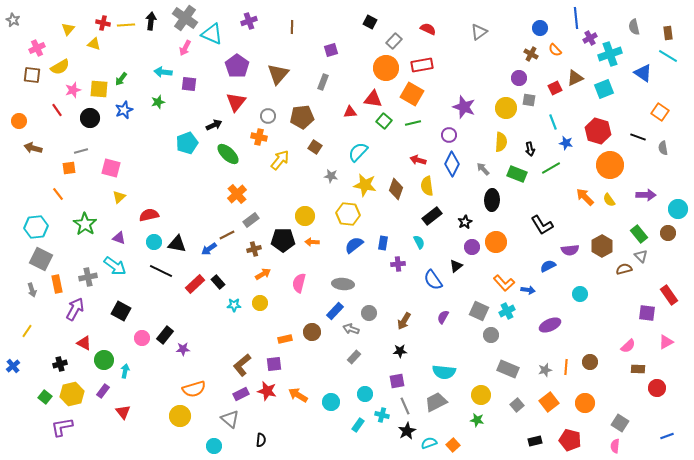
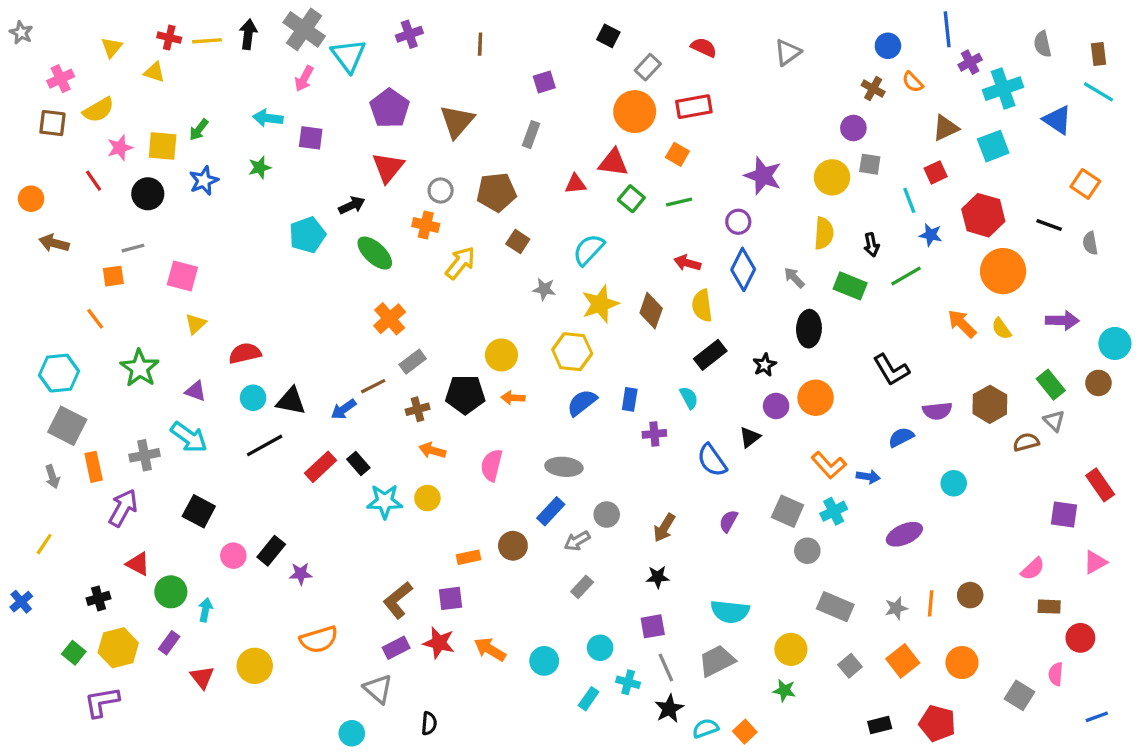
cyan triangle: (212, 34) -> (348, 56), turned 30
red square: (555, 88) -> (936, 172), moved
orange square: (412, 94) -> (677, 154), size x0.6
yellow star: (365, 185) -> (600, 304), turned -30
black line: (161, 271) -> (265, 445), turned -55
orange arrow: (263, 274) -> (432, 450), turned -133
cyan star: (234, 305) -> (385, 501), size x1.5
gray arrow: (351, 329) -> (577, 541), turned -49
yellow circle: (180, 416) -> (255, 666), moved
pink semicircle: (615, 446) -> (1056, 674), moved

